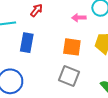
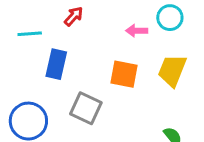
gray square: (69, 76) -> (86, 108), moved

